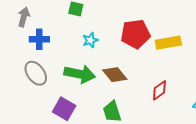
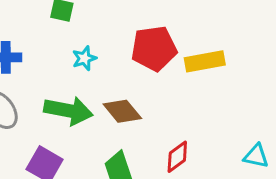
red diamond: (159, 90) -> (177, 157), moved

